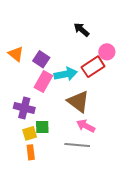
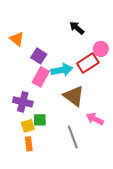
orange triangle: (16, 54) -> (17, 39), moved
pink arrow: (86, 126) -> (95, 119), moved
gray line: (77, 145) -> (73, 137), turned 65

